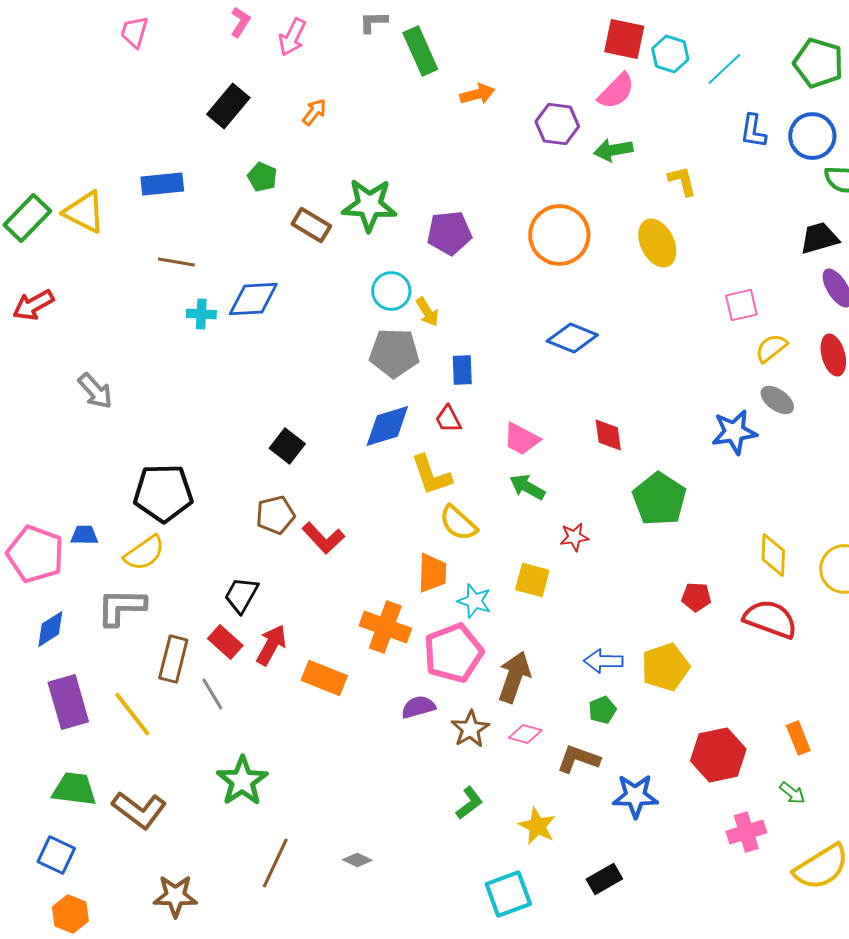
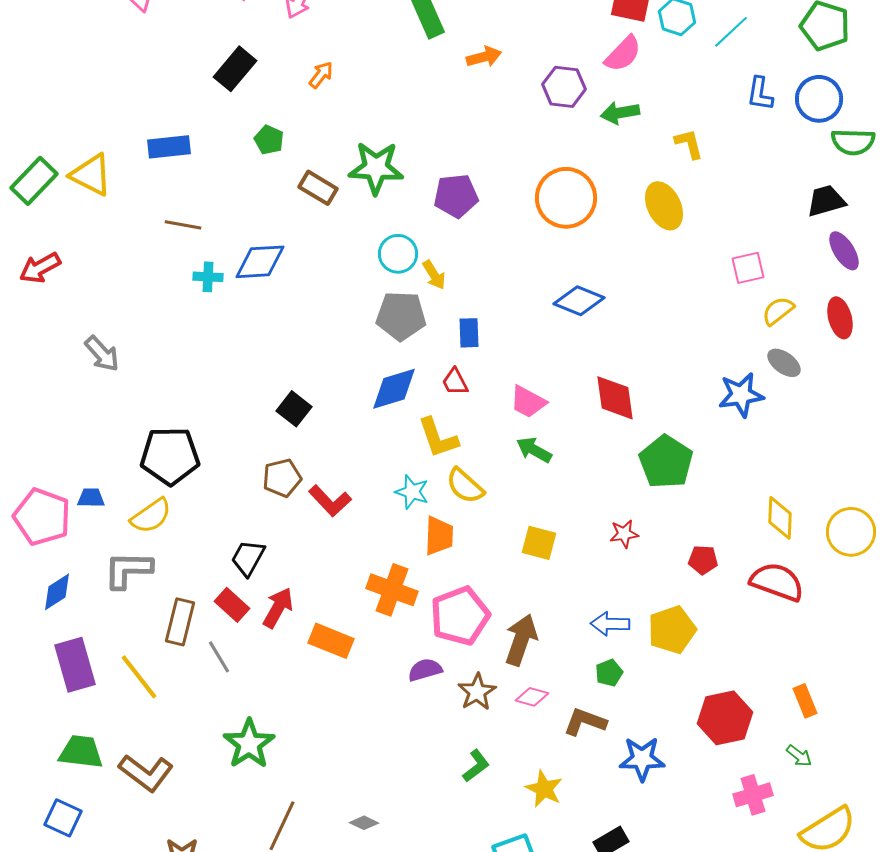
red diamond: (608, 435) -> (615, 398), size x1.4
red star: (574, 537) -> (624, 534), moved
cyan star: (474, 601) -> (412, 492), moved

